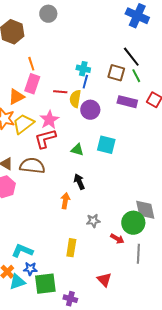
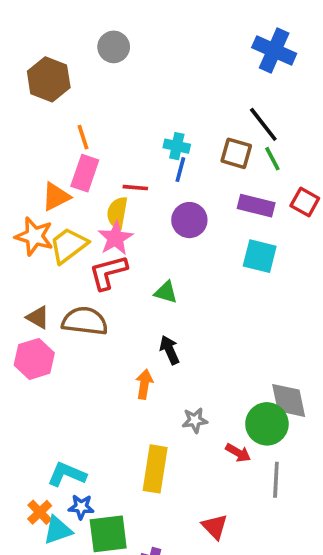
yellow semicircle: (75, 99) -> (117, 213), moved
cyan square: (106, 145) -> (260, 256), moved
yellow rectangle: (71, 248) -> (155, 469), size x1.4

